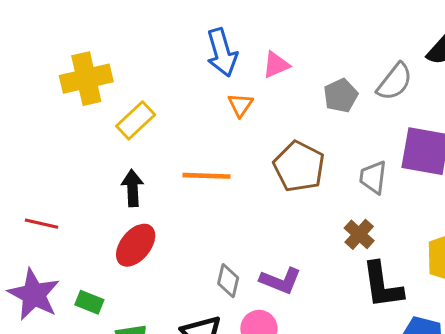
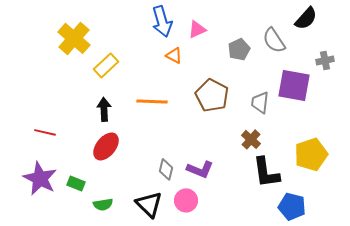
yellow cross: (86, 79) -> (74, 38), turned -36
gray semicircle: (395, 82) -> (274, 40), turned 108
orange triangle: (240, 105) -> (174, 55), turned -36

